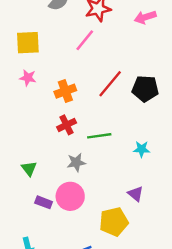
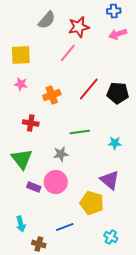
red cross: (67, 125) -> (31, 123), moved, turned 35
green triangle: (29, 168) -> (22, 159), size x1.6
purple triangle: (136, 194) -> (110, 180), size x1.5
yellow pentagon: (114, 222) -> (92, 203), turned 30

